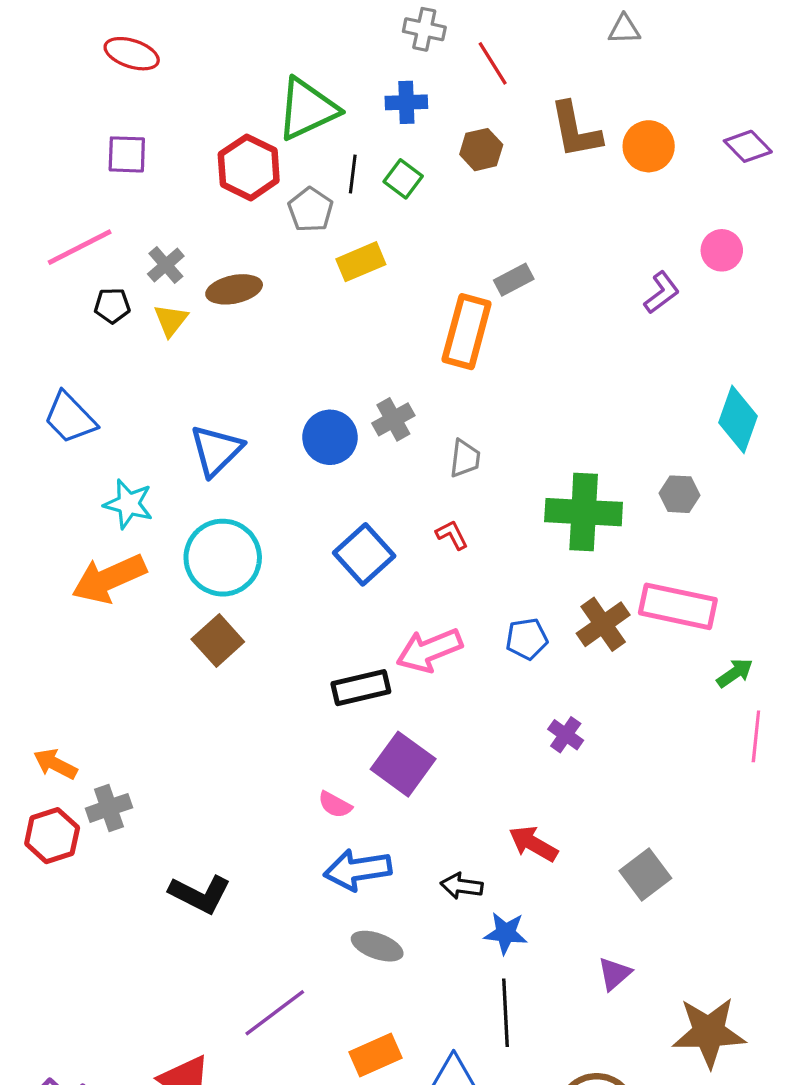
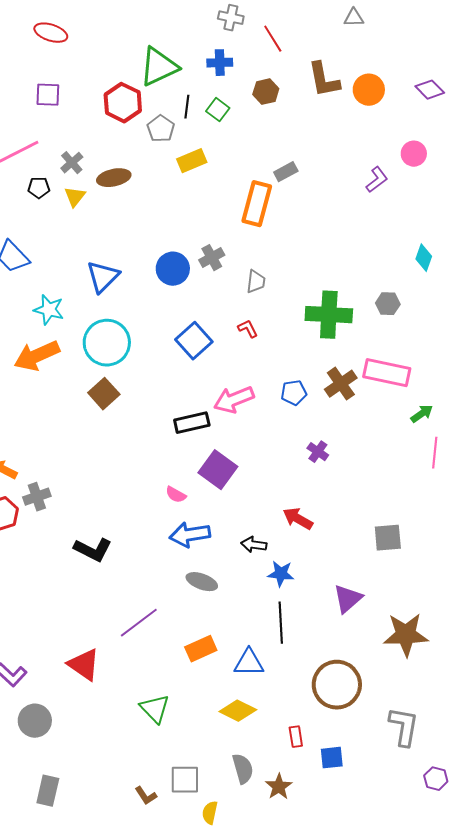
cyan diamond: (738, 419) -> (424, 258), size x0.7
gray square: (645, 875) -> (388, 538), moved, turned 32
purple triangle: (614, 974) -> (348, 599), size x1.4

